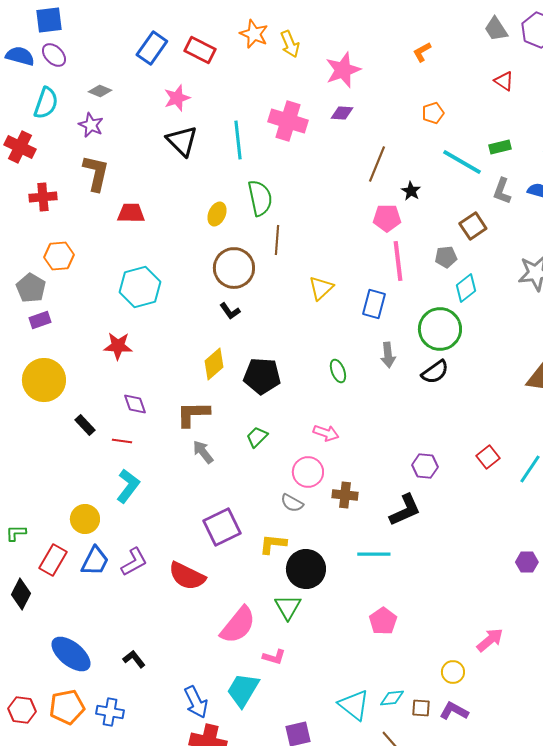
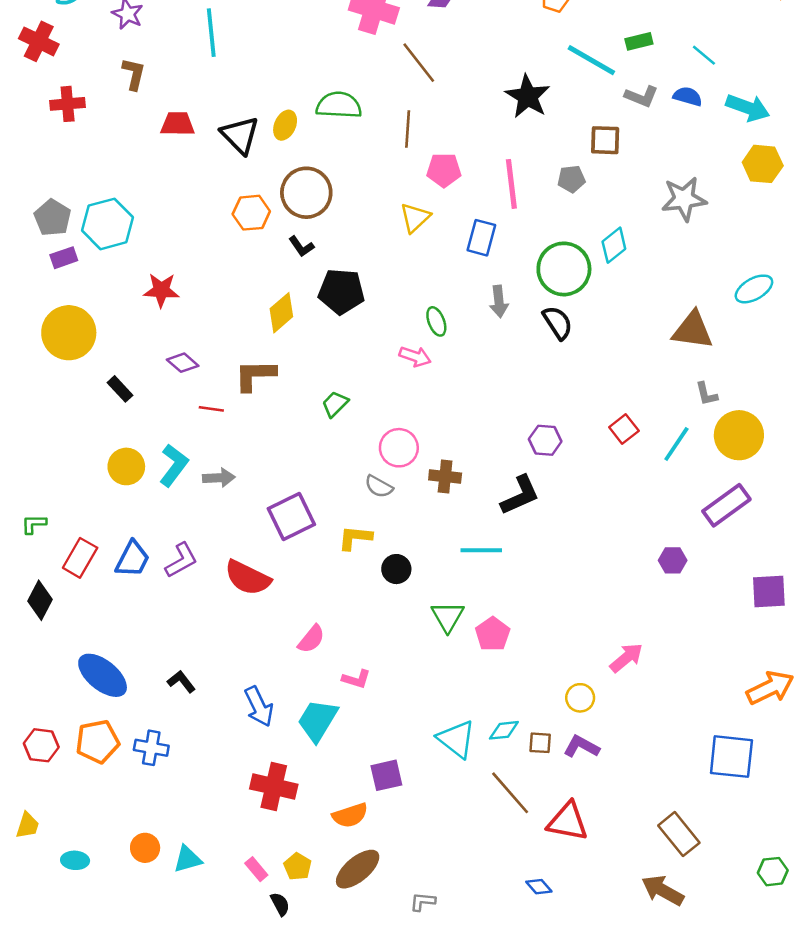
cyan line: (238, 140) -> (211, 33), moved
black triangle: (182, 141) -> (240, 135), moved
brown line: (377, 164) -> (419, 63), moved, turned -60
brown L-shape: (96, 173) -> (134, 74), size x0.7
black star: (411, 191) -> (528, 96), size x1.8
gray L-shape: (502, 191) -> (641, 96), turned -88
green semicircle: (260, 198) -> (339, 105), turned -75
pink pentagon: (387, 218) -> (444, 170), moved
brown square: (473, 226) -> (605, 140), turned 36
brown line: (277, 240) -> (408, 129), moved
orange hexagon: (59, 256) -> (251, 213), moved
cyan hexagon: (140, 287) -> (108, 224), moved
cyan diamond: (466, 288) -> (614, 245), moved
black semicircle: (435, 372) -> (558, 323), turned -88
black pentagon: (262, 376) -> (341, 291), moved
purple diamond: (135, 404) -> (183, 363), turned -30
pink arrow: (326, 433) -> (415, 356), moved
red line: (122, 441) -> (211, 409), moved
gray arrow: (203, 452) -> (219, 478), moved, turned 125
yellow circle: (85, 519) -> (126, 466), moved
black circle: (306, 569) -> (396, 569), size x0.6
green triangle: (288, 607) -> (448, 617), moved
pink semicircle: (238, 625) -> (311, 639), size x0.6
blue arrow: (196, 702) -> (259, 707), moved

